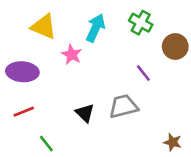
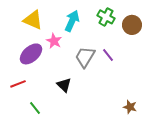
brown circle: (175, 47) -> (132, 25), moved
purple ellipse: (22, 72) -> (31, 54), moved, turned -45
gray trapezoid: (123, 106) -> (85, 57), moved, turned -45

